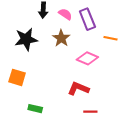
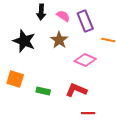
black star: (26, 39) -> (24, 41), turned 30
green rectangle: (35, 109) -> (43, 91), moved

